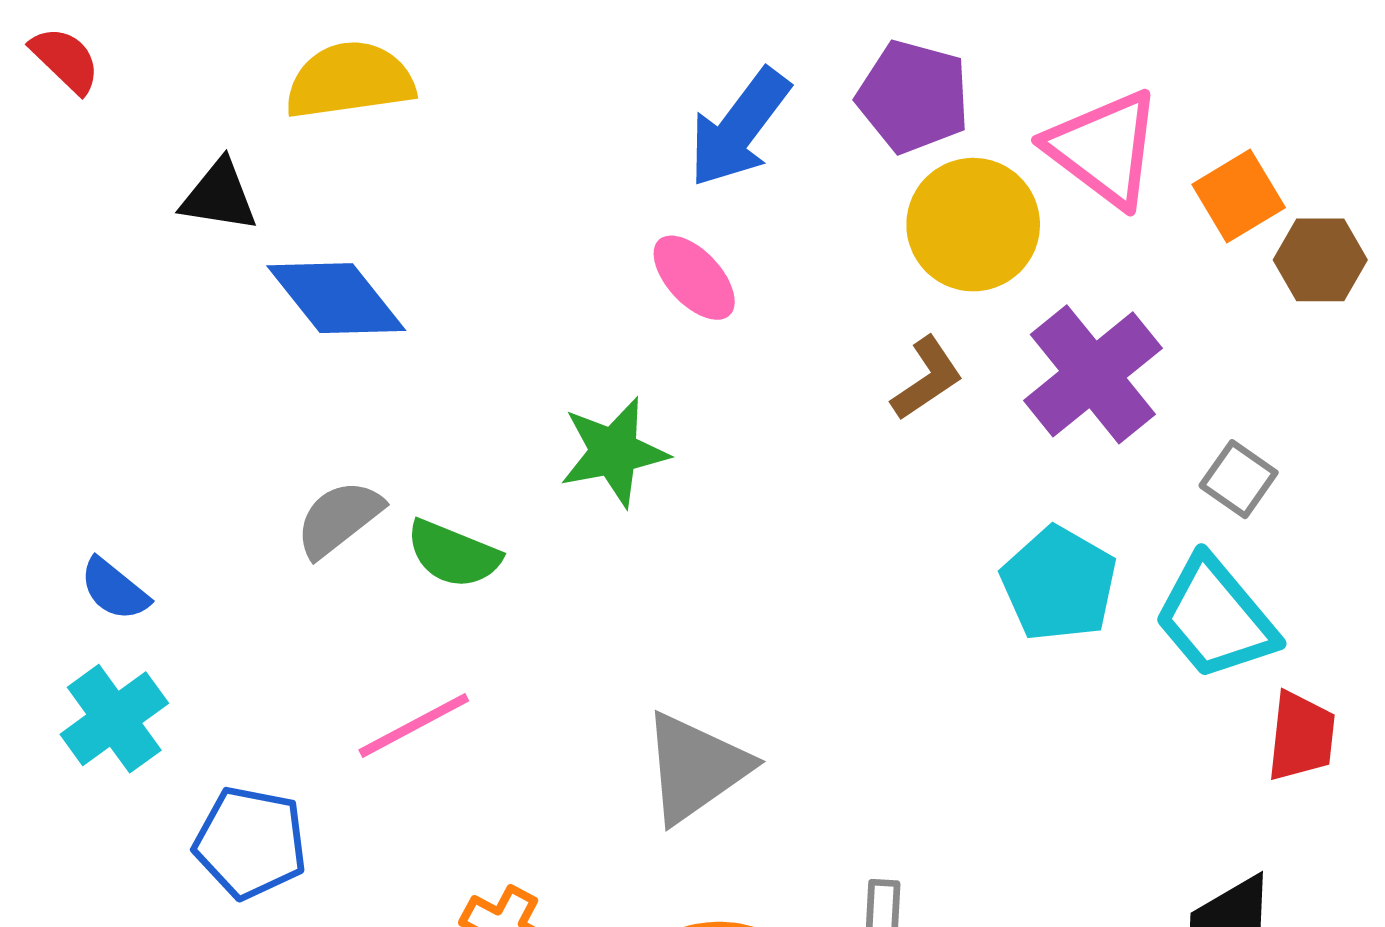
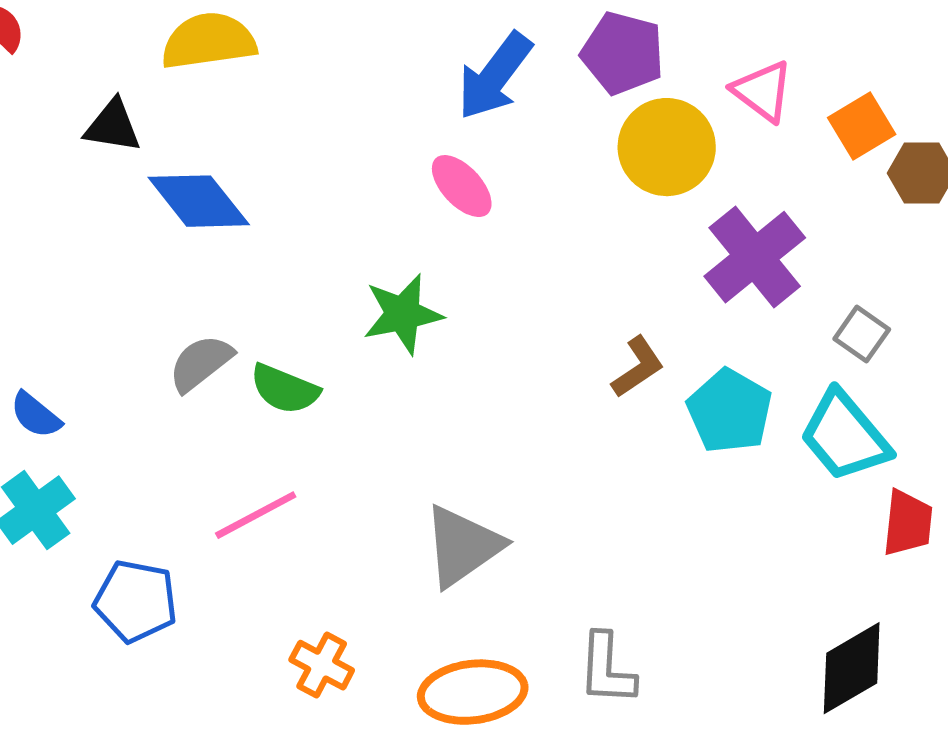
pink triangle: (1104, 148) -> (763, 91), size x0.7
brown L-shape: (927, 378) -> (638, 367), moved

